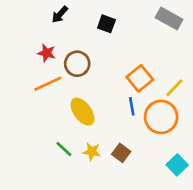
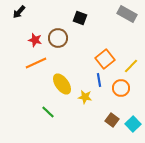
black arrow: (60, 14) -> (19, 12), moved
brown circle: (77, 64) -> (58, 38), moved
orange circle: (161, 117) -> (121, 88), size x0.7
yellow star: (92, 152) -> (85, 97), moved
brown square: (121, 153) -> (112, 120), moved

